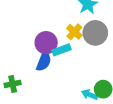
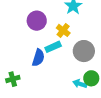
gray circle: (95, 33) -> (84, 51), moved
purple circle: (46, 43) -> (37, 21), moved

